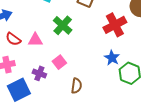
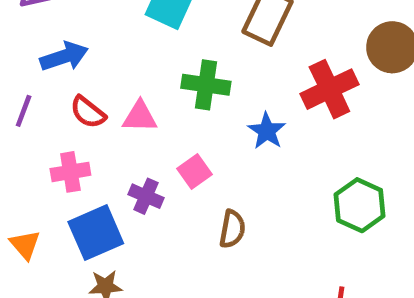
green cross: (63, 25) -> (206, 85), turned -36
blue star: (112, 58) -> (267, 131), moved

